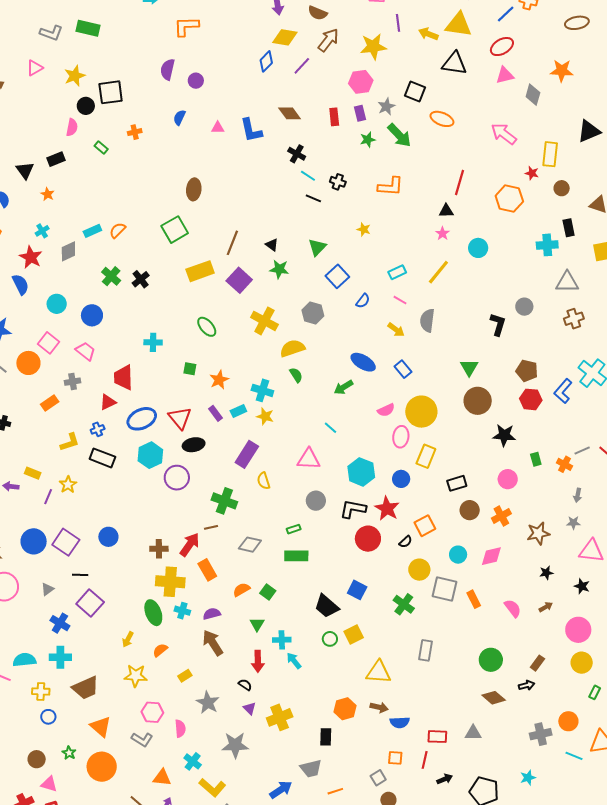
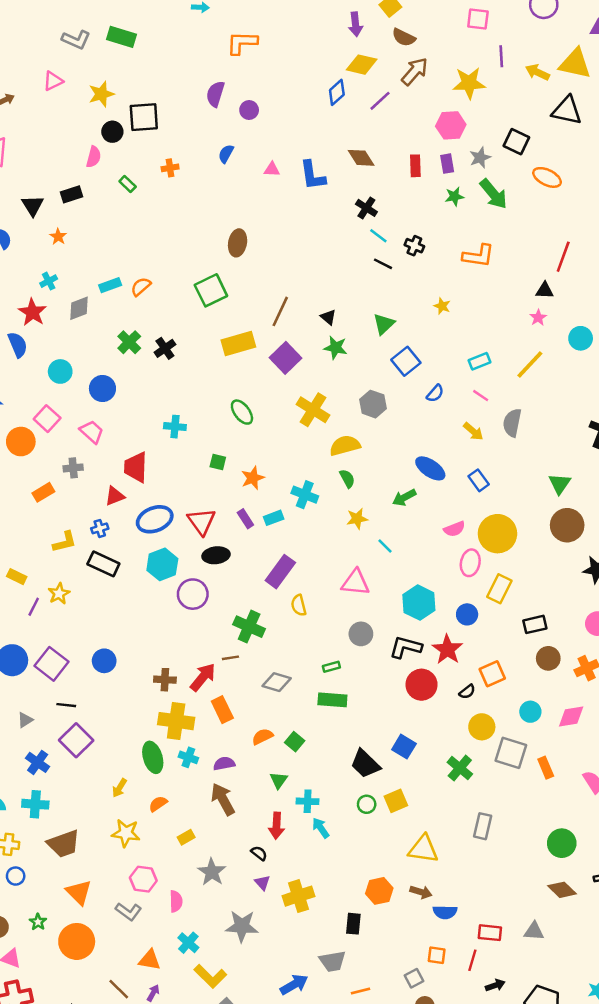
yellow star: (265, 416) -> (357, 519), moved, turned -30

